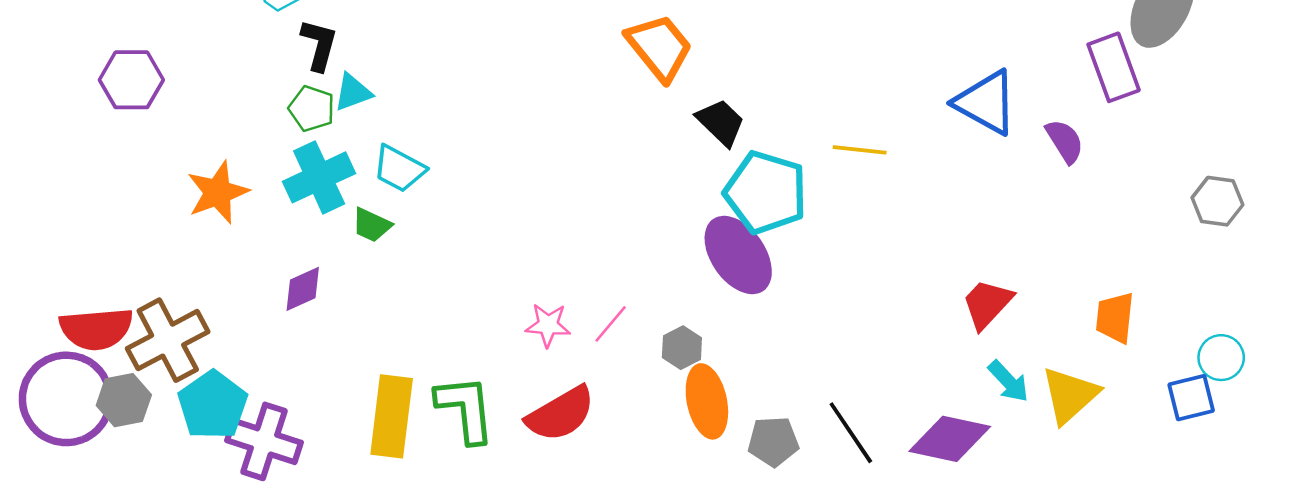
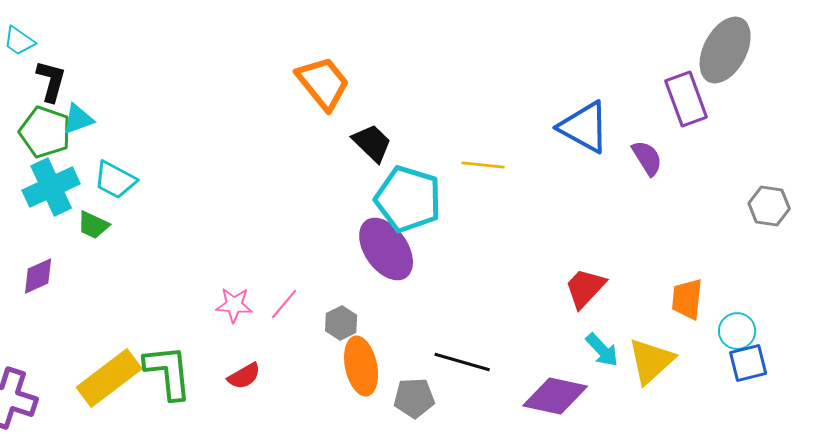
green pentagon: (312, 109) -> (45, 132), size x1.4
cyan circle: (1221, 358) -> (737, 331), moved
red semicircle: (561, 414) -> (244, 376), size x0.6
yellow rectangle: (392, 416) -> (109, 378), turned 46
black line: (851, 433) -> (462, 362), moved, turned -40

